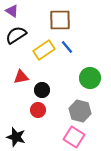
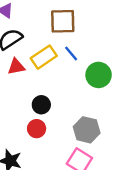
red triangle: (21, 77) -> (16, 67), moved
green circle: (90, 78) -> (99, 75), moved

